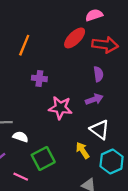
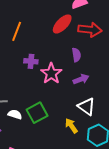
purple semicircle: (98, 74) -> (76, 55), moved
pink star: (60, 108) -> (51, 73), moved, turned 30
green square: (43, 158) -> (37, 113), moved

